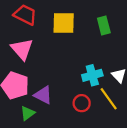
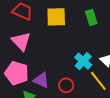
cyan cross: (92, 75) -> (83, 61), turned -30
red circle: (82, 103) -> (66, 85), moved

